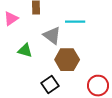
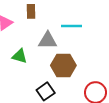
gray triangle: (52, 36) -> (48, 41), turned -36

